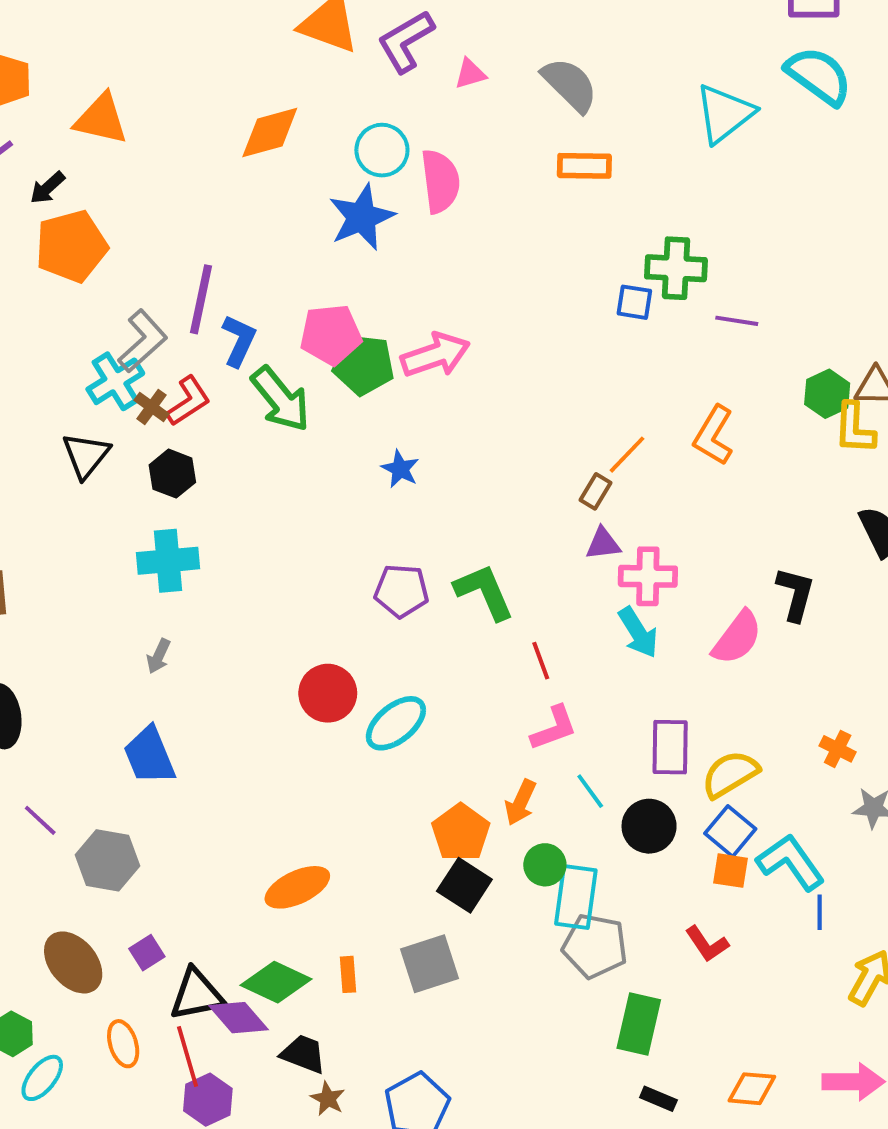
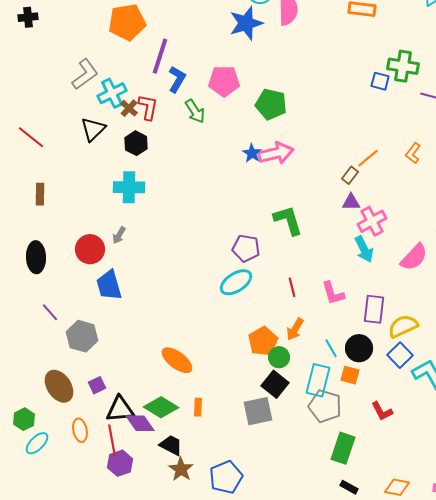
orange pentagon: (71, 246) -> (127, 22), moved
gray L-shape: (143, 341) -> (85, 74), moved
pink arrow: (435, 355) -> (276, 153), moved
green pentagon: (364, 365) -> (271, 104), moved
green arrow: (281, 399) -> (195, 111), size x0.7
red L-shape: (188, 401) -> (148, 107), turned -52
orange L-shape: (714, 435) -> (413, 153), size x0.7
pink cross: (648, 576) -> (372, 221), turned -36
purple pentagon: (401, 591) -> (246, 248), moved
red line: (541, 661) -> (292, 287), moved
red circle: (328, 693) -> (90, 249), moved
pink L-shape: (554, 728) -> (333, 293), moved, turned 88
cyan line: (590, 791) -> (331, 348), moved
green circle: (545, 865) -> (279, 357), moved
orange square: (731, 871) -> (350, 375), moved
black square: (464, 885) -> (275, 384), moved
orange ellipse: (297, 887) -> (177, 360), turned 56
gray square: (430, 964) -> (258, 411), moved
brown star: (328, 1099) -> (181, 469), size x1.4

